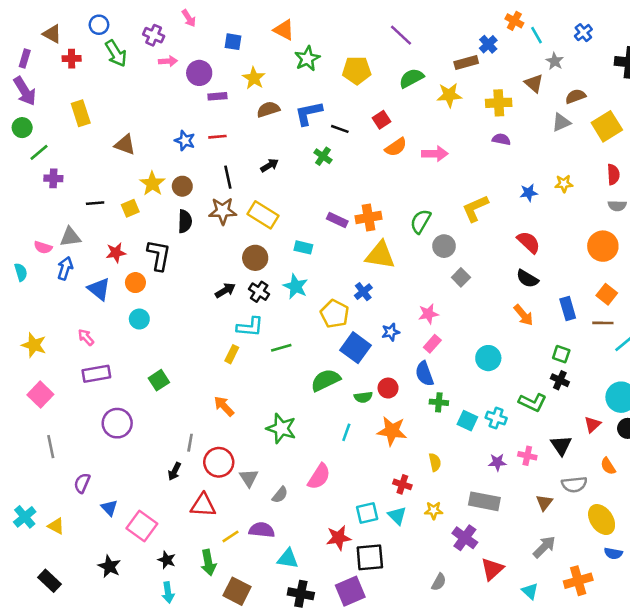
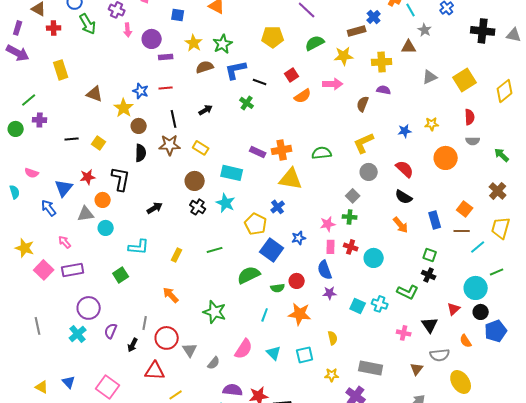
green star: (307, 59) -> (223, 44), moved
pink arrow: (168, 61) -> (128, 30), turned 88
brown triangle: (534, 83) -> (409, 47), turned -42
purple arrow: (25, 91) -> (18, 53), turned -30
brown semicircle: (576, 96) -> (363, 104), moved, turned -49
green circle: (22, 128) -> (16, 129), moved
pink arrow: (435, 154) -> (333, 84), moved
yellow star: (152, 184) -> (124, 108), moved
yellow square: (130, 208) -> (99, 143), turned -32
yellow rectangle: (263, 215) -> (201, 148), size x0.7
green semicircle: (421, 221) -> (322, 153), turned 54
gray triangle: (70, 237) -> (86, 214), moved
gray circle: (444, 246) -> (369, 172), moved
orange circle: (603, 246) -> (446, 158), moved
cyan rectangle: (303, 247) -> (232, 173), size x1.5
blue arrow: (65, 268) -> (49, 208), moved, turned -54
blue triangle: (99, 289) -> (64, 188), moved, turned 30
black arrow: (225, 290) -> (155, 208), moved
cyan L-shape: (250, 327) -> (139, 247), moved
pink rectangle: (432, 344) -> (331, 247), turned -40
pink square: (40, 395) -> (44, 270), moved
green cross: (439, 402) -> (350, 217), moved
purple star: (497, 462) -> (330, 293), moved
purple semicircle: (82, 483) -> (111, 331), moved
red cross: (402, 484) -> (351, 247), moved
blue triangle: (109, 508) -> (69, 382), moved
cyan square: (367, 513) -> (305, 355), moved
cyan triangle: (397, 516) -> (274, 353), moved
cyan cross: (25, 517) -> (78, 334), moved
purple semicircle: (262, 530) -> (233, 390), moved

